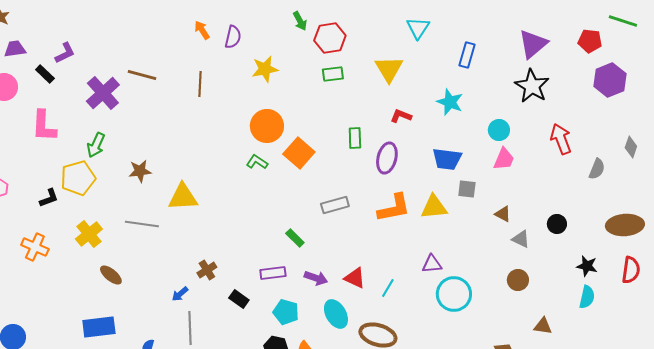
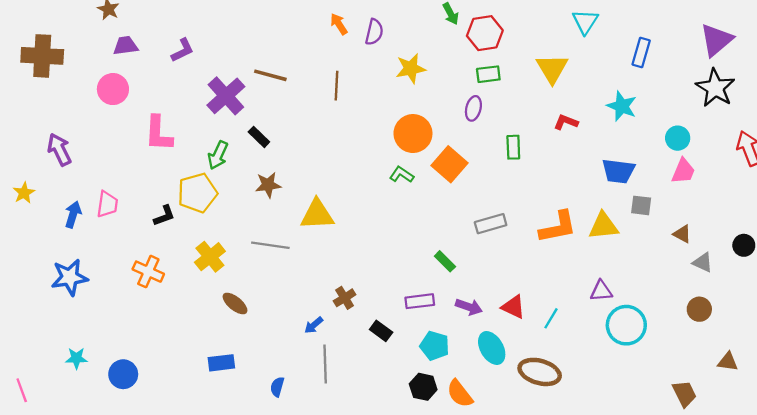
black rectangle: (45, 74) -> (259, 137), moved
purple ellipse: (387, 158) -> (473, 108), moved, size x0.7
blue rectangle: (99, 327) -> (221, 363), size x0.7

